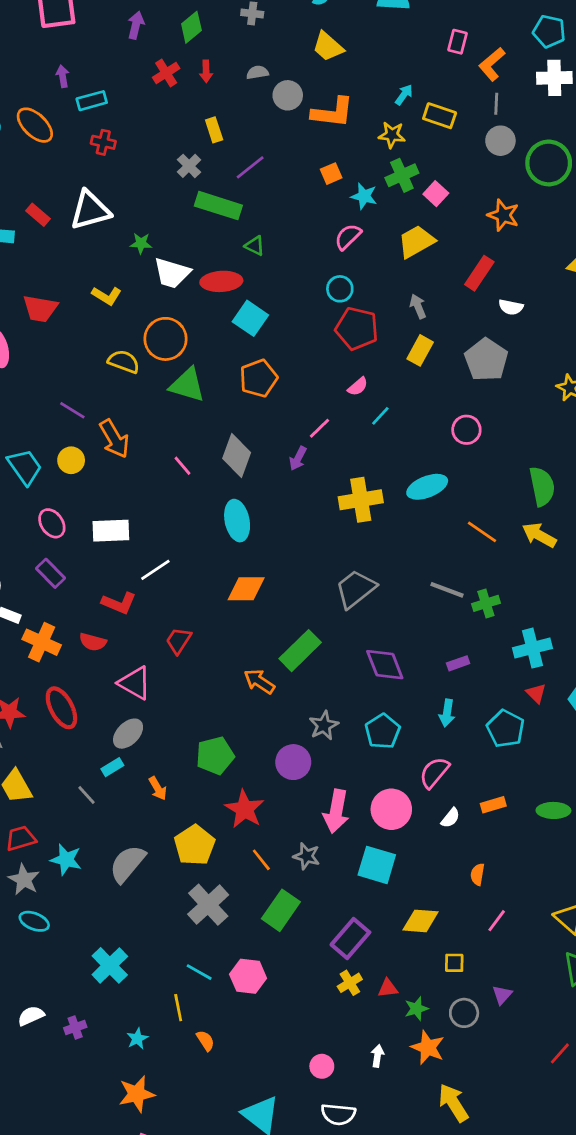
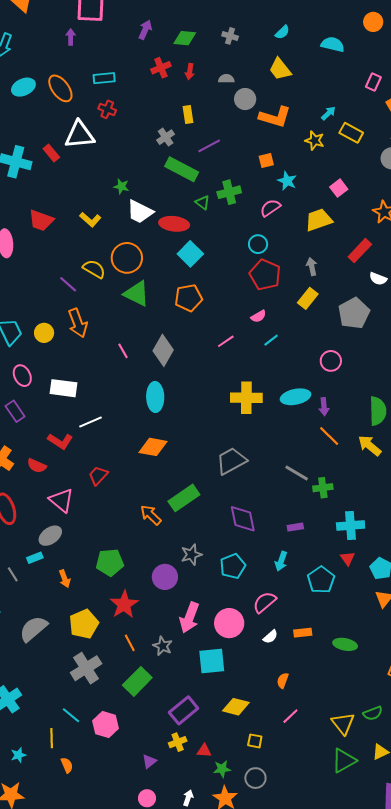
green diamond: (191, 27) -> (185, 38), turned 35
purple arrow: (63, 76) -> (71, 37), moved
green cross: (402, 175) -> (229, 192), moved
white triangle: (90, 210) -> (80, 135), moved
purple line: (72, 410) -> (68, 284), moved
purple arrow: (298, 458) -> (324, 407), moved, turned -42
cyan square: (377, 865) -> (212, 661), turned -32
purple triangle: (502, 995) -> (149, 761), moved

